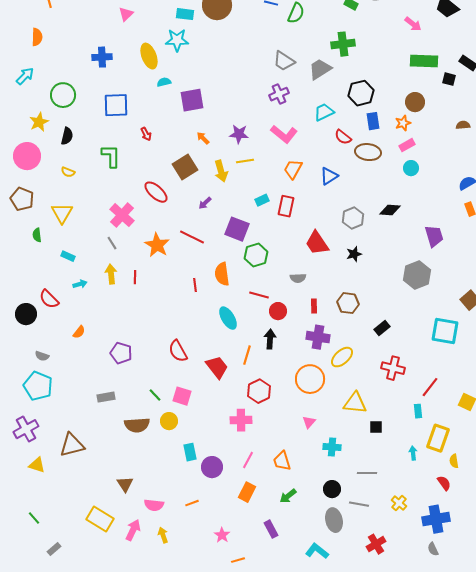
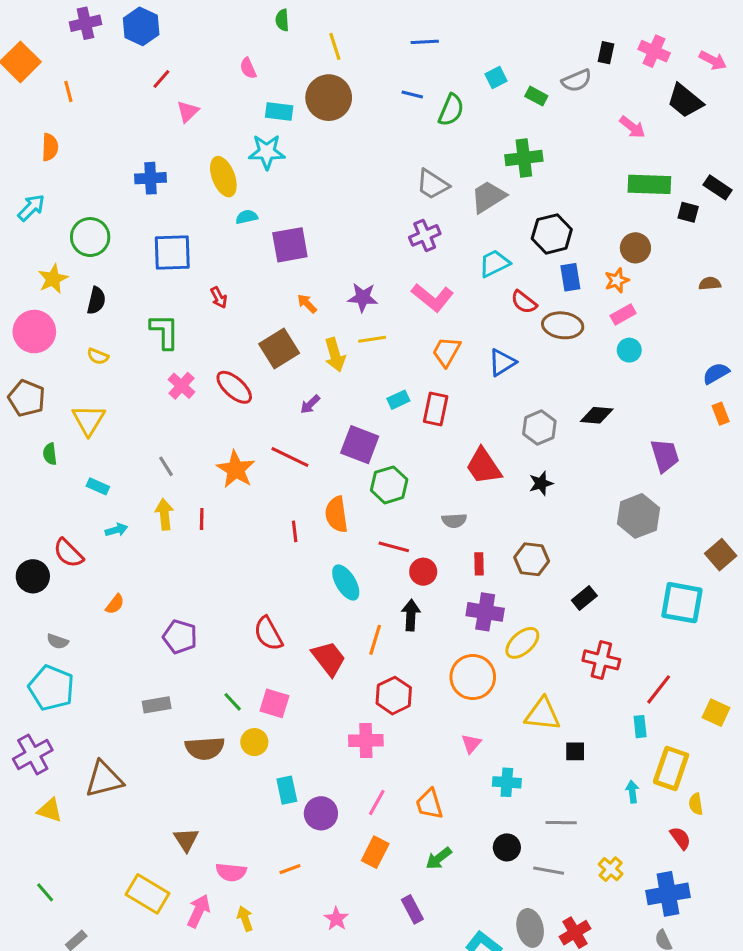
pink cross: (122, 215) -> (182, 386), moved, size x0.7
gray ellipse: (334, 520) -> (530, 928), moved

